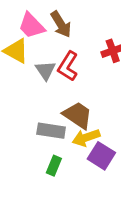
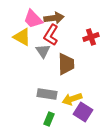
brown arrow: (61, 24) -> (54, 18), turned -66
red L-shape: (68, 66) -> (51, 35), moved
brown trapezoid: (78, 115) -> (66, 64), moved, turned 55

